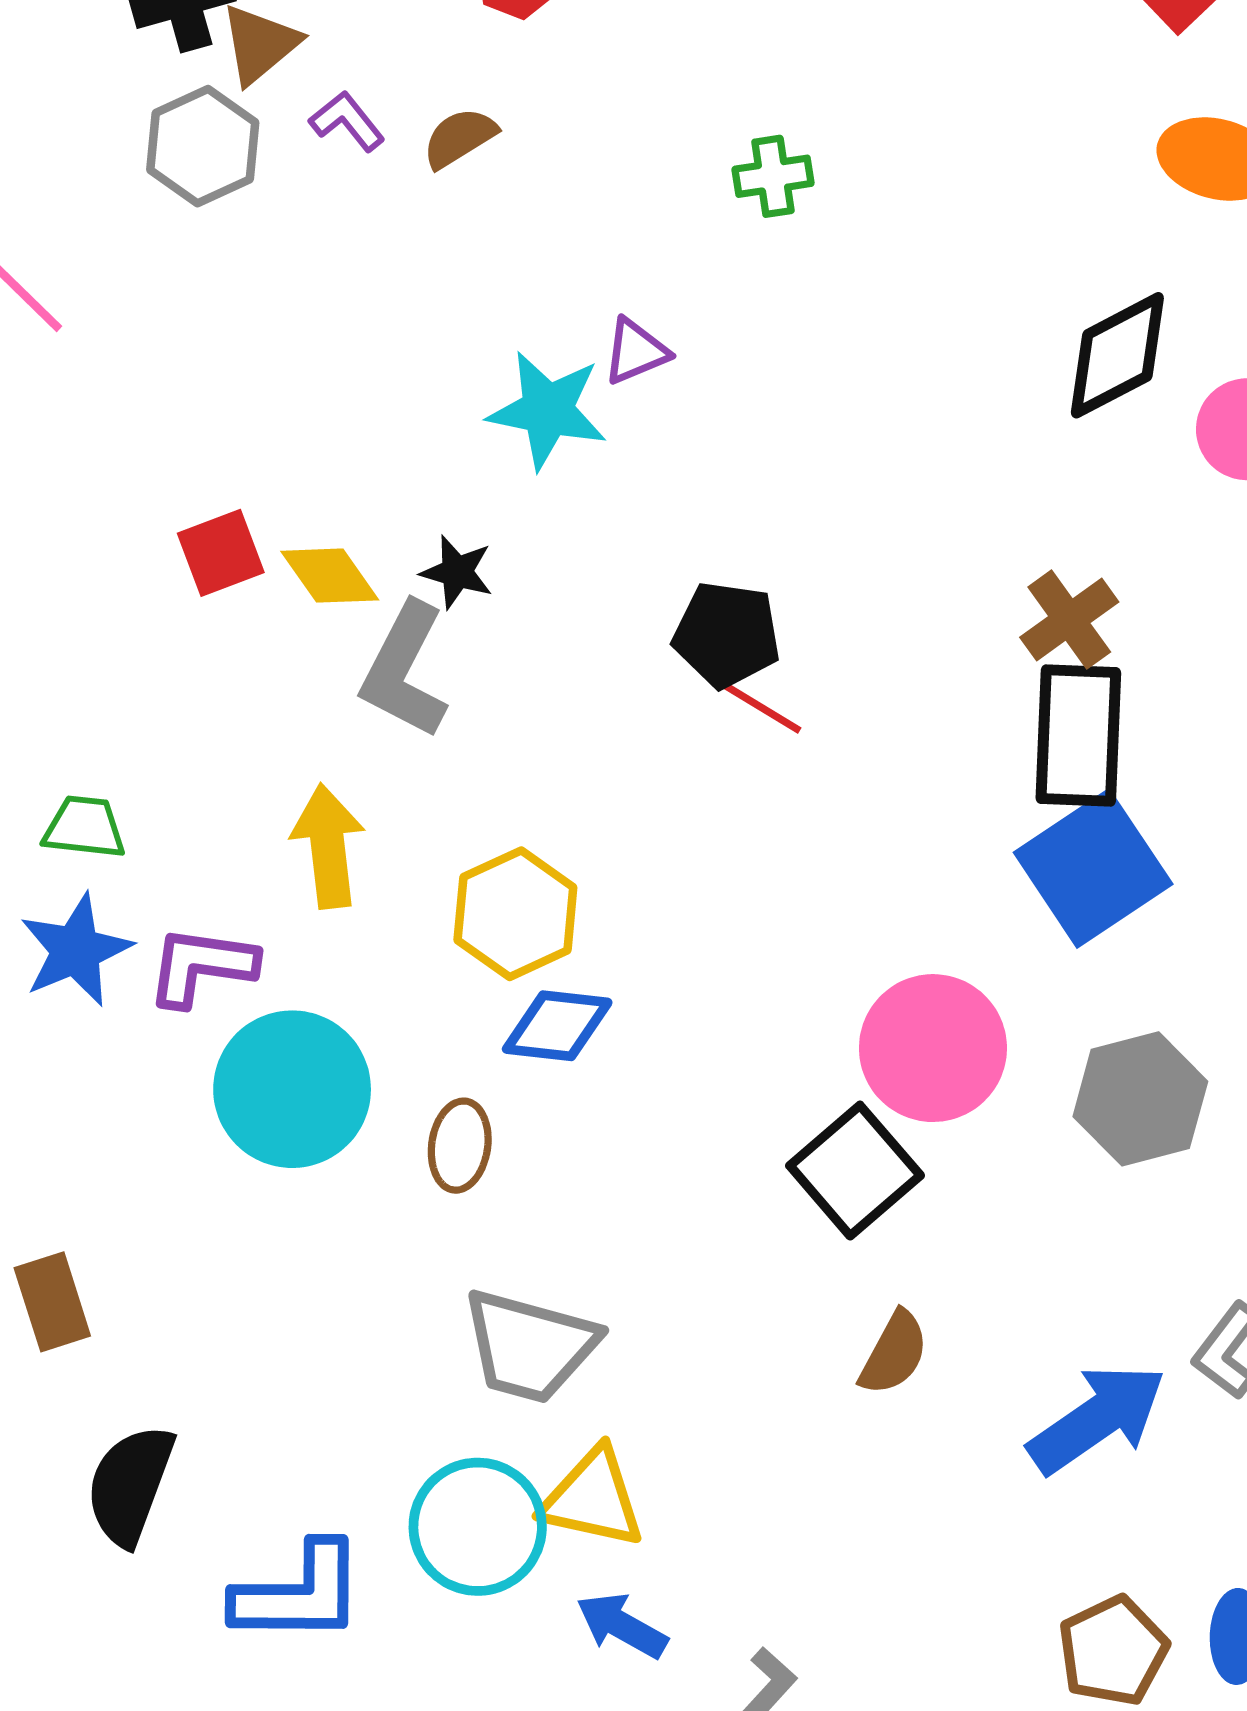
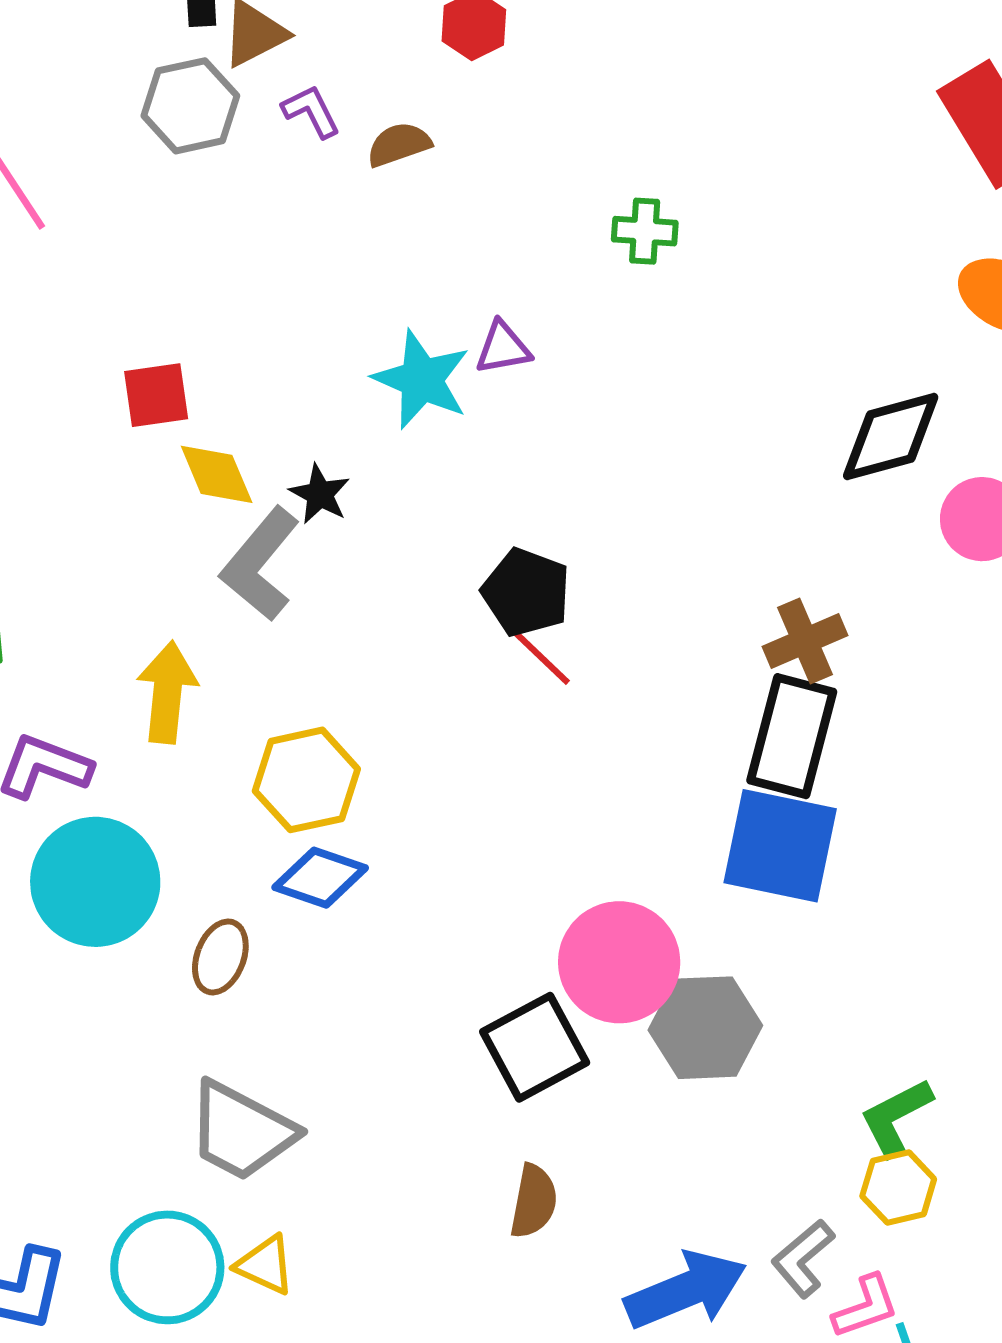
red square: (221, 553) -> (156, 395), moved
blue square: (1093, 868) -> (780, 846), turned 33
gray hexagon: (1140, 1099) -> (705, 1028), moved
brown semicircle: (894, 1353) -> (534, 1201), turned -30
yellow triangle: (593, 1498) -> (265, 1265), size x0.7

